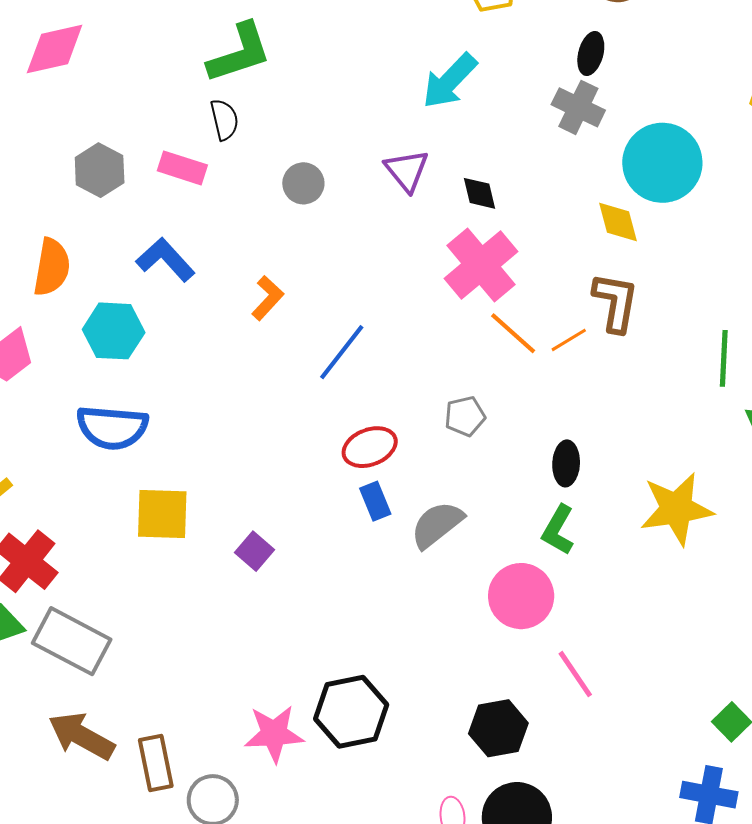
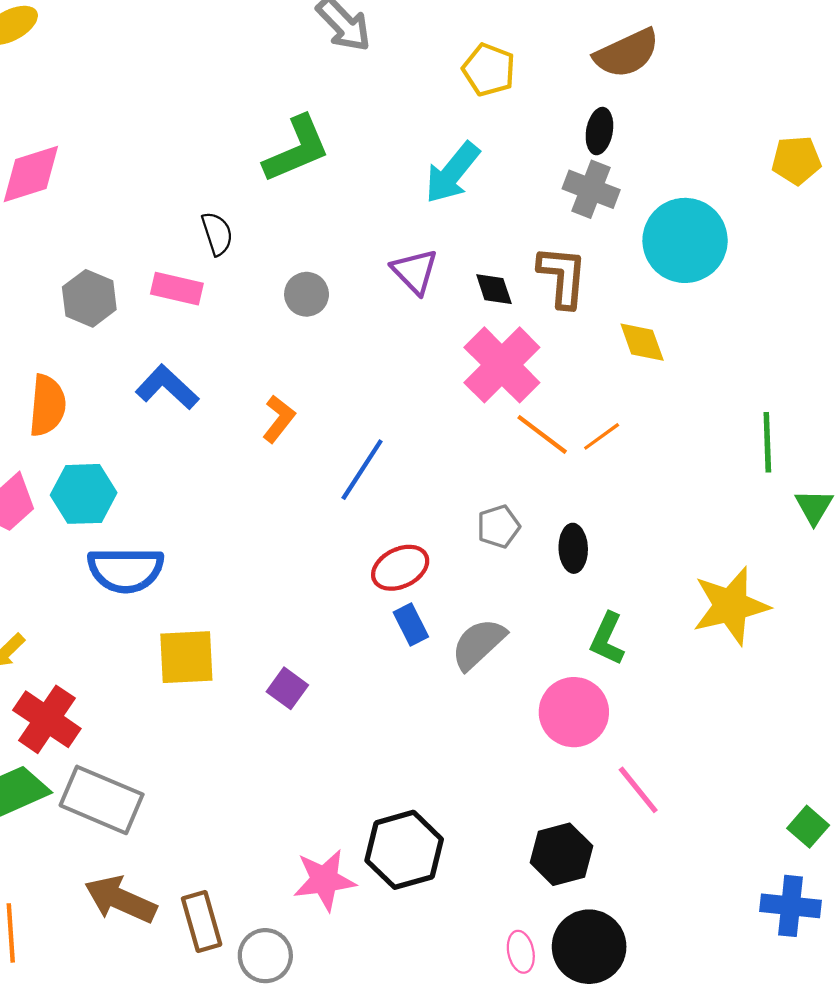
green L-shape: (239, 53) -> (297, 149), moved
yellow diamond: (618, 222) -> (642, 342), moved
brown L-shape: (616, 302) -> (562, 277), moved
cyan hexagon: (114, 331) -> (84, 494), moved
black ellipse: (566, 463) -> (573, 548), moved

